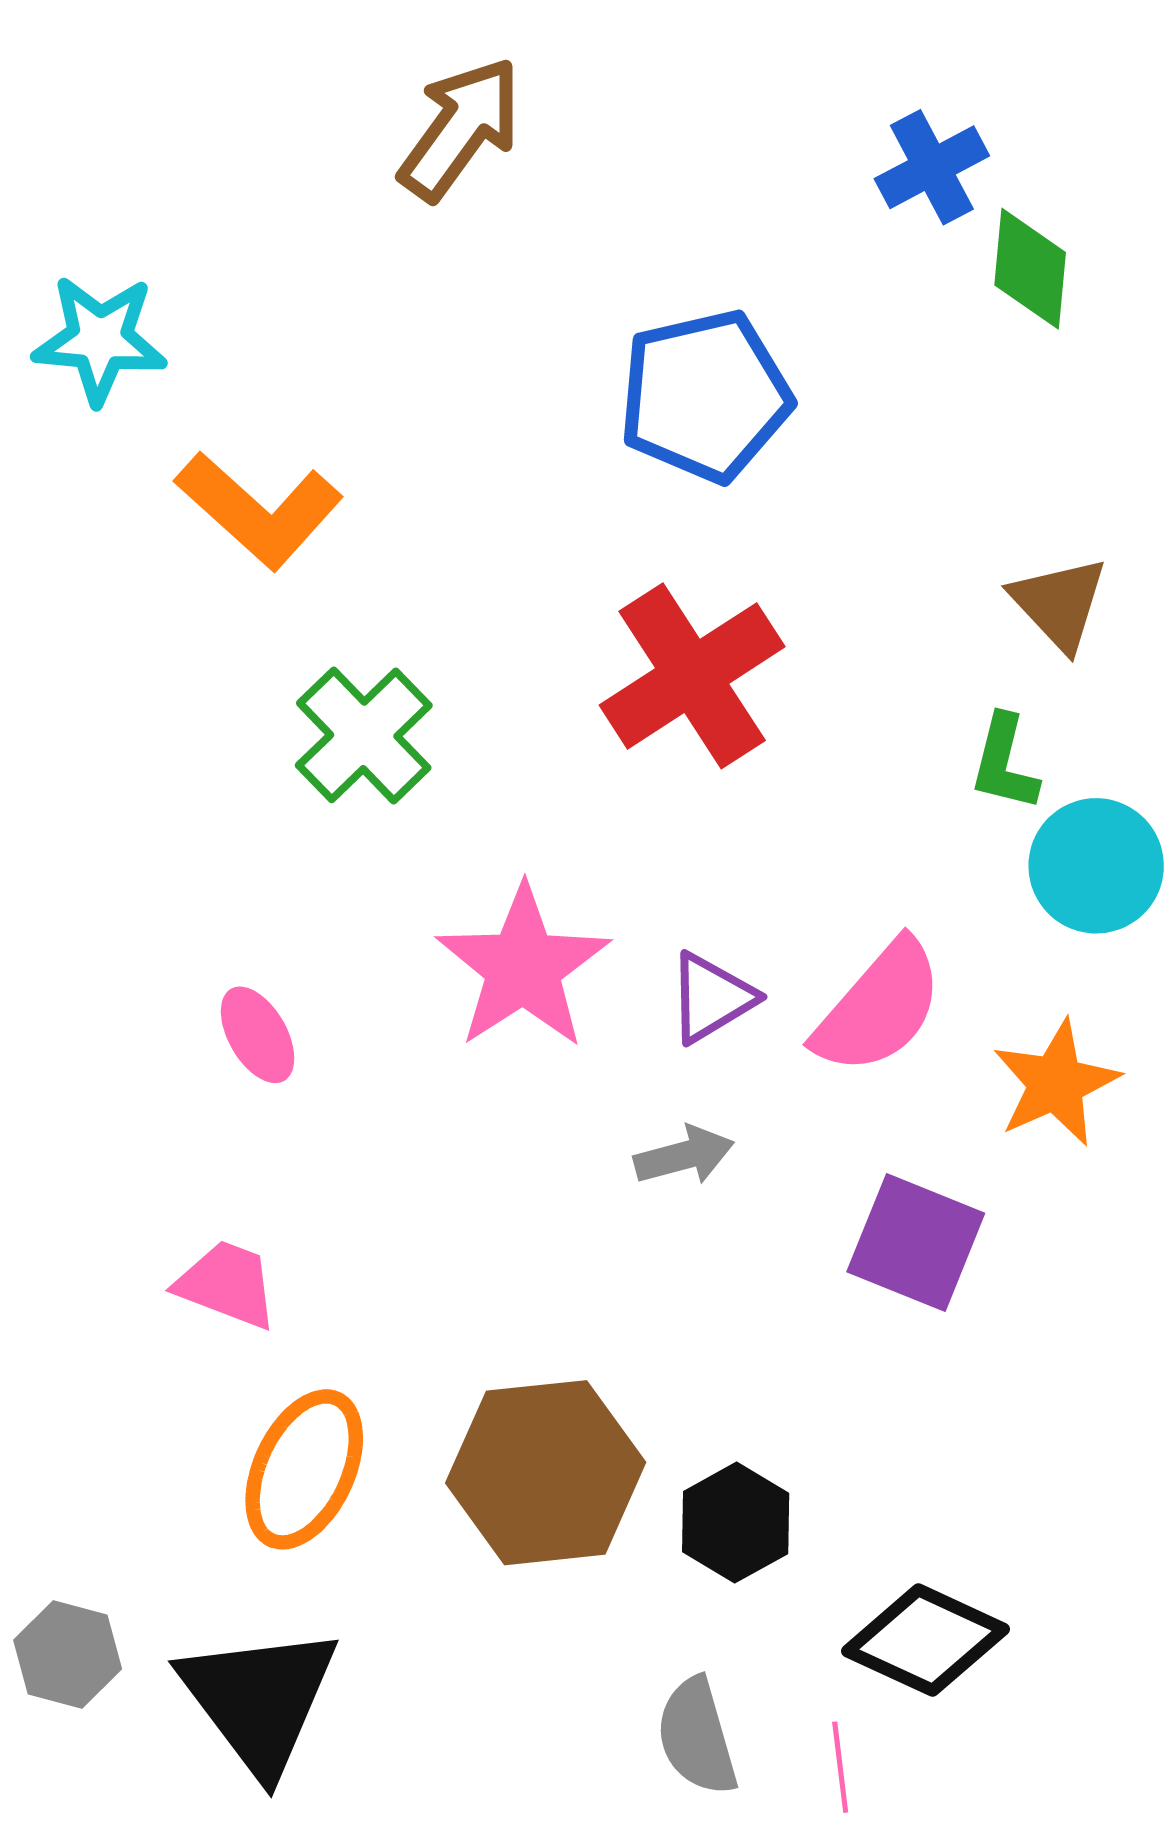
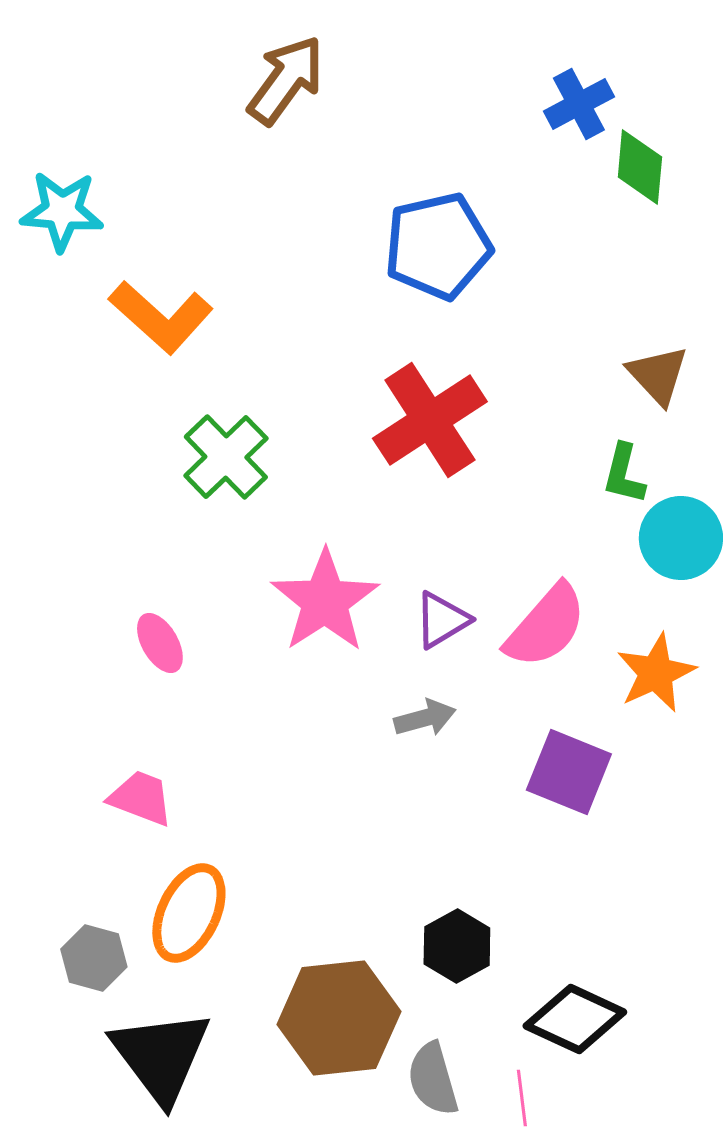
brown hexagon: (546, 1473) -> (339, 1018), moved
gray hexagon: (68, 1655) -> (94, 958), moved

